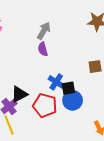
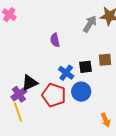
gray arrow: (44, 31) -> (90, 24), moved
black square: (68, 88) -> (86, 67), moved

